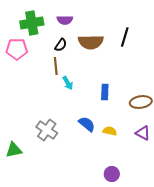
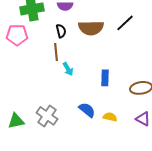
black line: (125, 37) -> (125, 23), turned 30
black semicircle: (61, 45) -> (61, 31), turned -48
green triangle: (14, 150) -> (16, 121), moved

